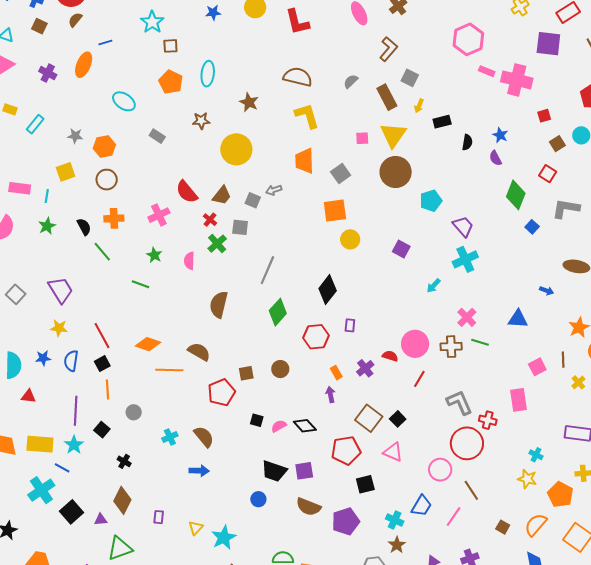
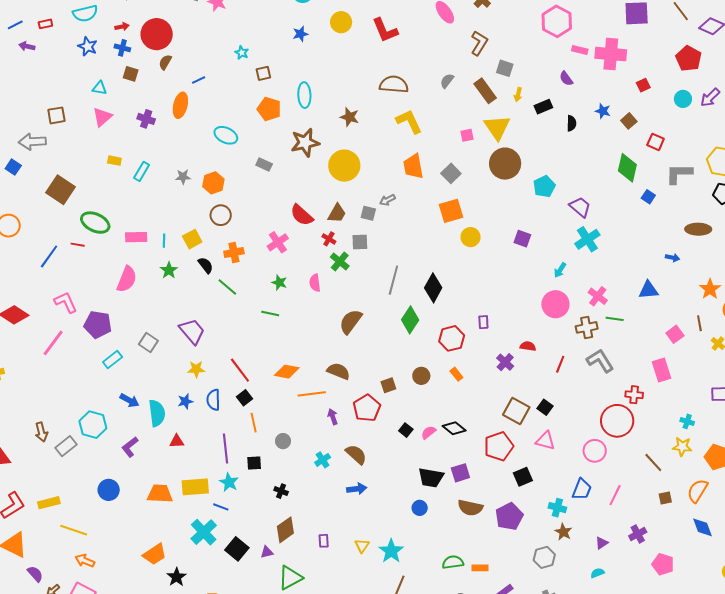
cyan star: (152, 22) -> (242, 53), size x0.6
brown star: (201, 121) -> (305, 143), size x1.6
brown square: (557, 144) -> (629, 121), moved
purple semicircle: (495, 158) -> (566, 79), moved
yellow square: (66, 172) -> (192, 239), moved
black diamond: (328, 290) -> (433, 288), moved
brown semicircle: (219, 305) -> (351, 322), turned 32
pink circle: (415, 344) -> (555, 304), moved
orange rectangle: (336, 373) -> (456, 374), moved
purple arrow: (330, 395) -> (333, 417), moved
gray L-shape: (460, 402) -> (600, 361), moved
black square: (257, 420) -> (406, 430), turned 32
black square: (102, 430) -> (254, 463), turned -35
brown line: (471, 490) -> (653, 462), moved
brown diamond: (122, 500) -> (285, 530), turned 36
brown square: (503, 527) -> (665, 498), turned -32

